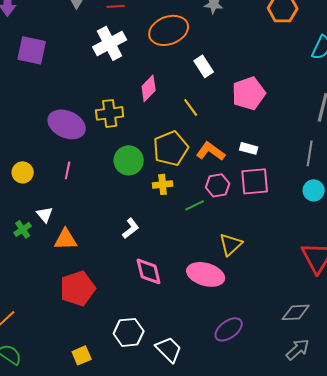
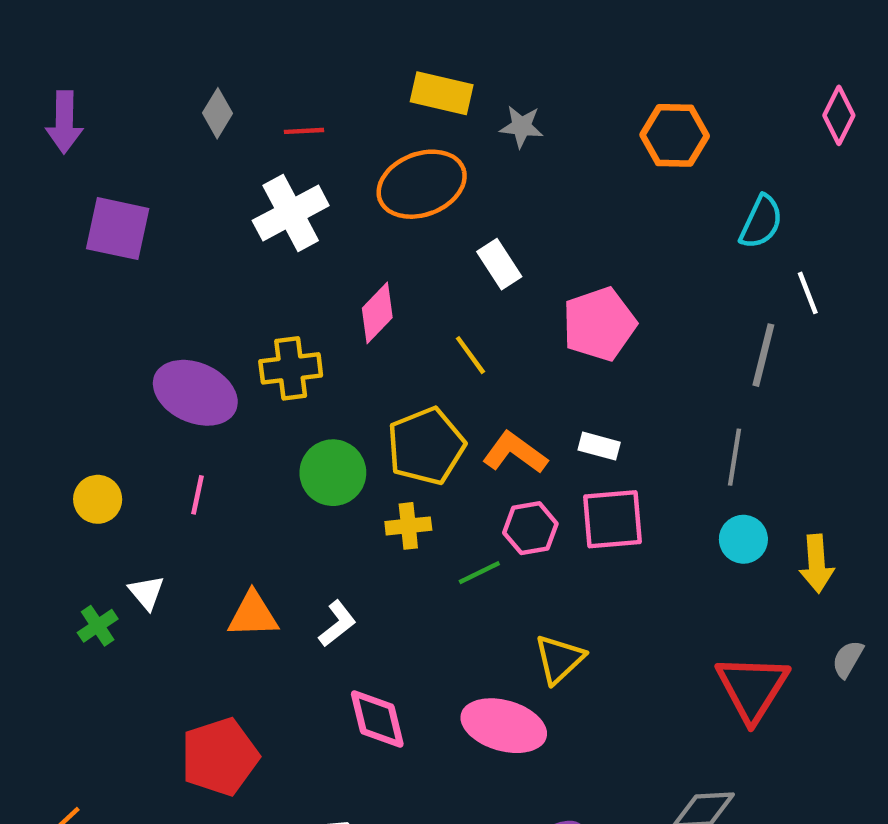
orange triangle: (66, 239) -> (253, 615), moved

